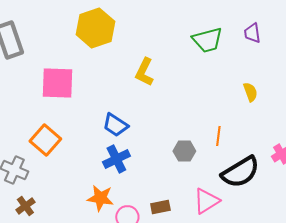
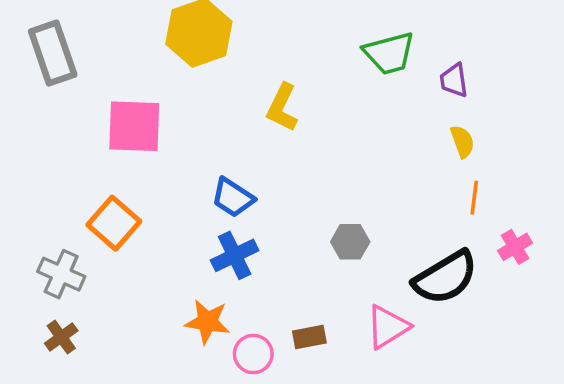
purple trapezoid: (252, 33) -> (454, 80), moved
orange line: (218, 136) -> (474, 198), moved
brown cross: (25, 206) -> (61, 337), moved

